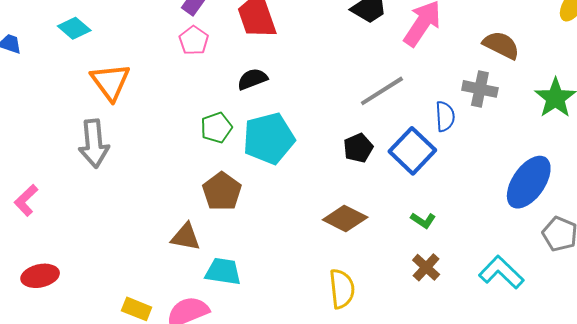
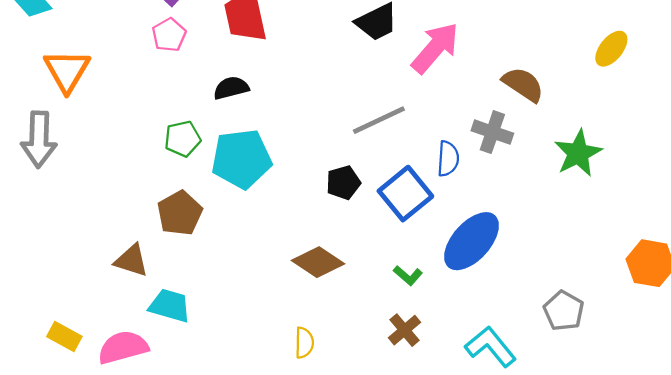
blue ellipse: (529, 182) -> (472, 241), moved
yellow semicircle: (342, 289) -> (304, 343), size x0.7

